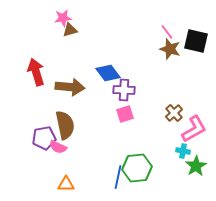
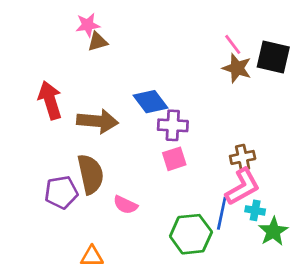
brown cross: (174, 113) -> (243, 157), turned 30
pink L-shape: (194, 129) -> (243, 187), moved
pink semicircle: (58, 147) -> (125, 205), moved
blue line: (118, 177) -> (222, 213), moved

